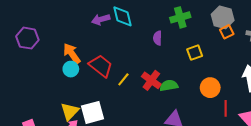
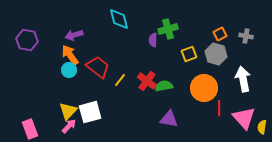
green cross: (180, 17) -> (168, 29), moved
gray hexagon: (223, 17) -> (216, 54), moved
purple arrow: (101, 19) -> (74, 35), moved
orange circle: (210, 88) -> (204, 88), size x1.4

